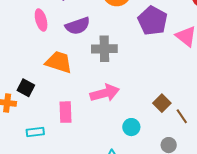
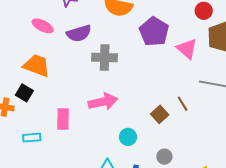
pink ellipse: (41, 20) -> (43, 26), turned -50
orange trapezoid: (59, 62) -> (37, 65), moved
brown line: (182, 116) -> (183, 104), moved

